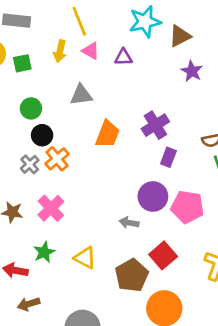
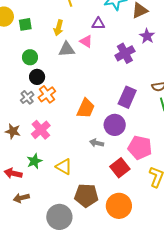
yellow arrow: (60, 51) -> (58, 28), moved
pink triangle: (91, 51) -> (86, 41), moved
purple cross: (155, 125) -> (125, 53), moved
orange trapezoid: (108, 134) -> (86, 108), moved
purple rectangle: (168, 157) -> (127, 97), size x1.5
pink pentagon: (187, 207) -> (140, 148), moved
brown pentagon: (132, 275) -> (86, 195), moved, turned 30

